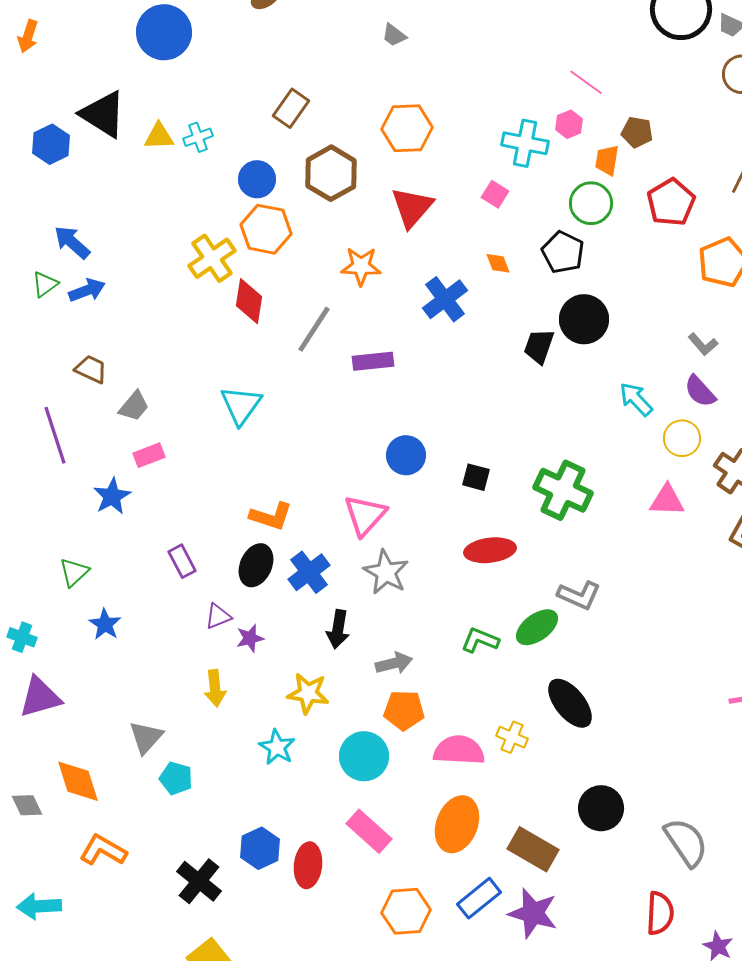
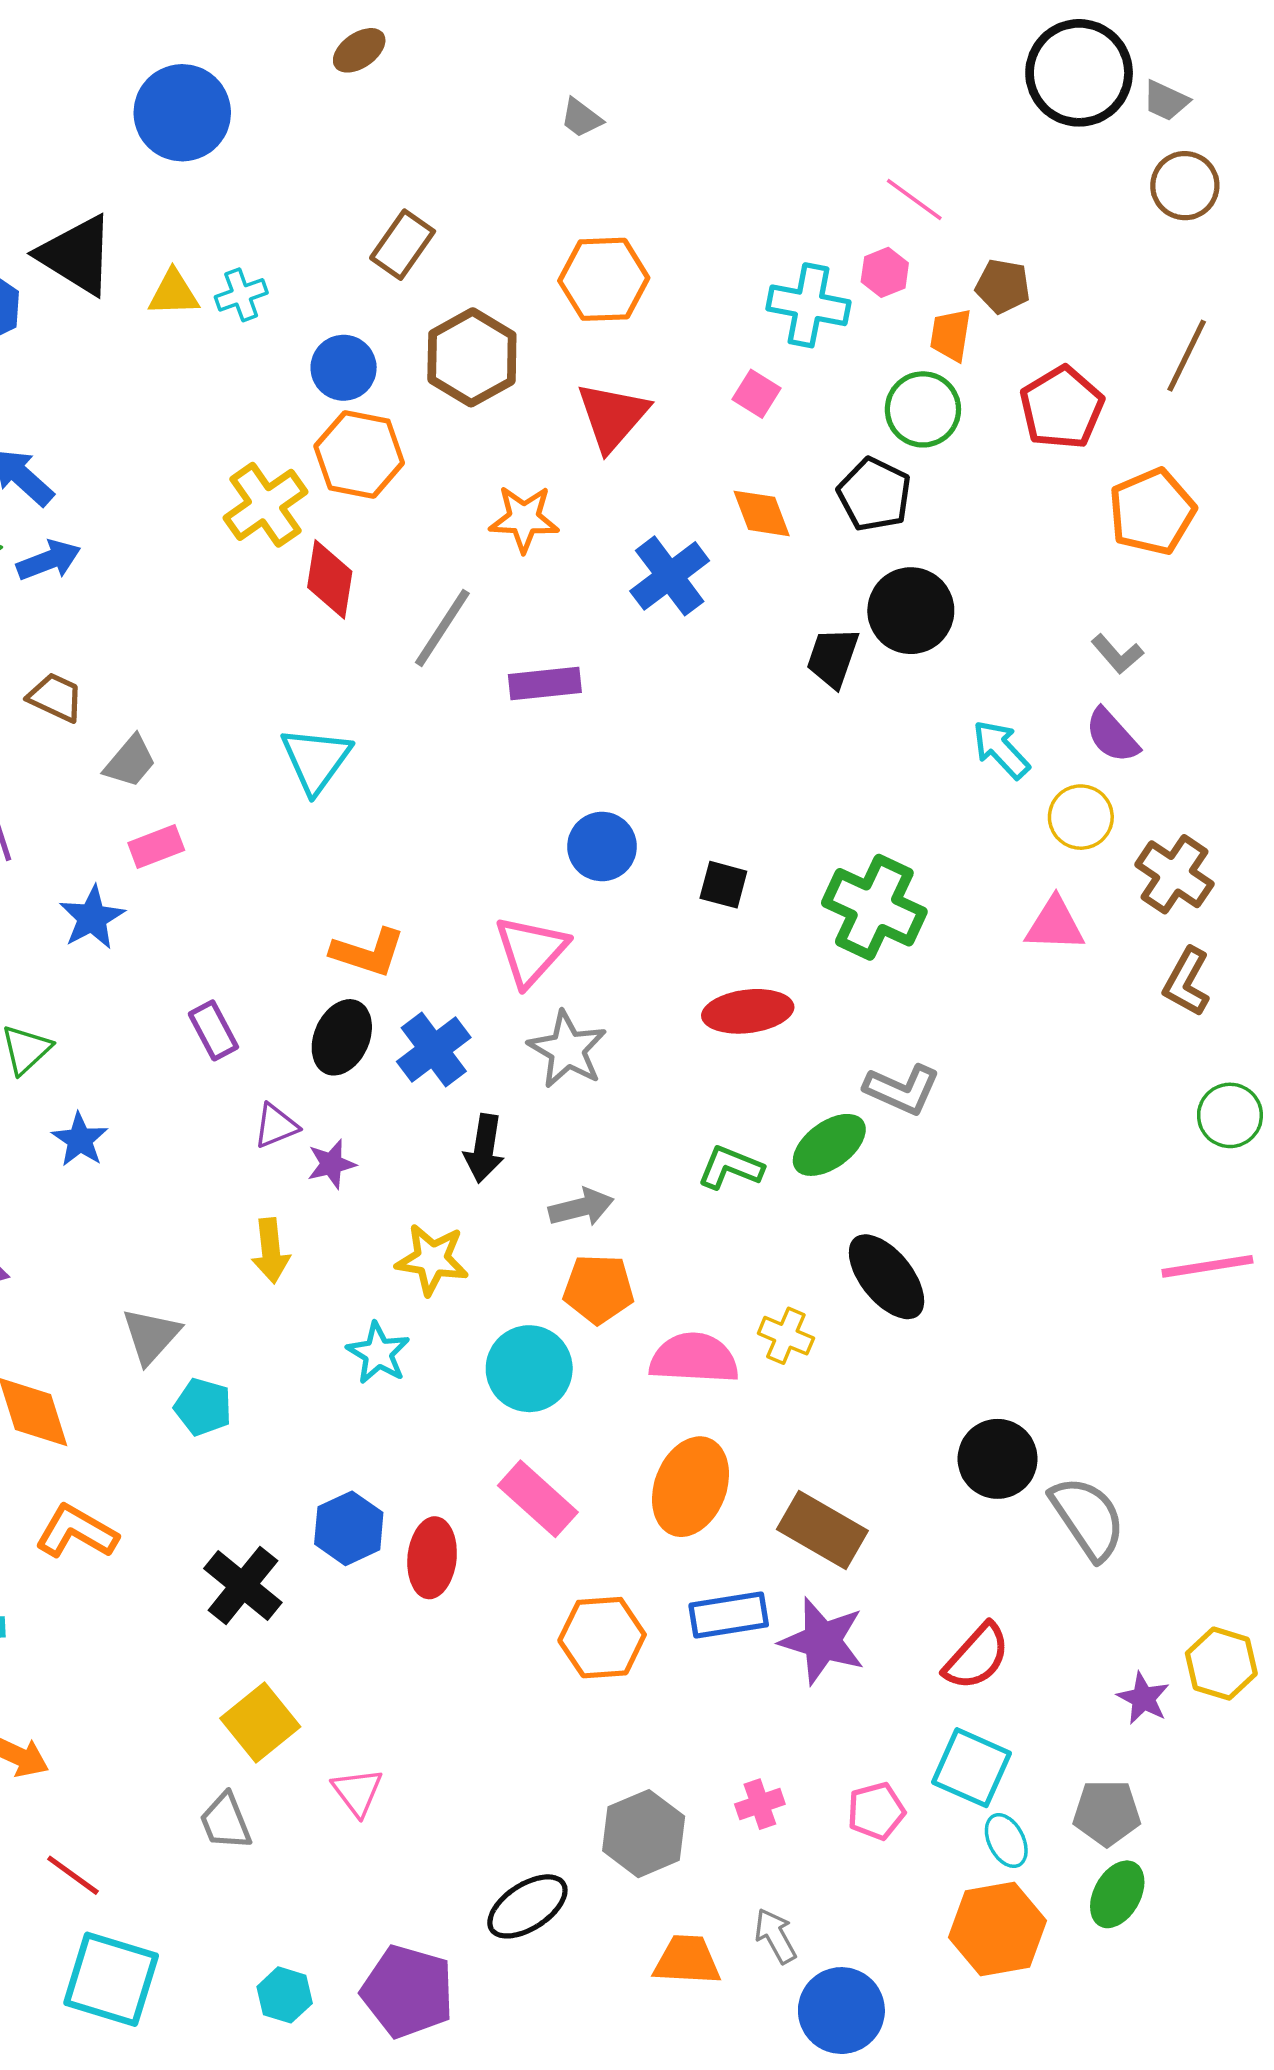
orange diamond: (498, 263) -> (762, 513), size x1.4
black circle: (601, 808) -> (998, 1459), moved
blue rectangle: (479, 898) -> (729, 1615), turned 30
red semicircle: (660, 913) -> (977, 1657), moved, turned 39

